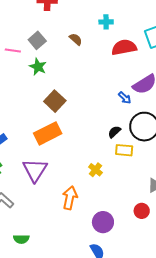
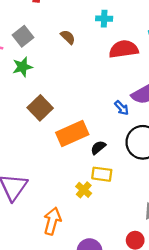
green star: (38, 67) -> (22, 67), turned 30
black semicircle: (114, 132) -> (98, 147), moved
orange rectangle: (48, 133) -> (72, 134), moved
yellow rectangle: (124, 150) -> (102, 174), moved

